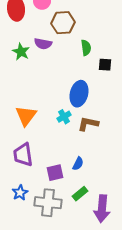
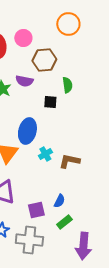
black square: (105, 65) -> (50, 102), moved
blue ellipse: (79, 94) -> (27, 131), moved
green rectangle: (80, 194) -> (64, 222), moved

